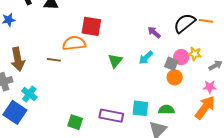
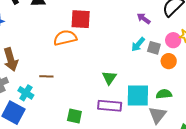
brown line: (54, 60) -> (46, 76), moved
green triangle: (115, 61) -> (109, 78), moved
gray square: (171, 64) -> (154, 48), moved
cyan square: (140, 108) -> (138, 95), size x1.4

